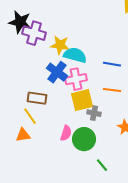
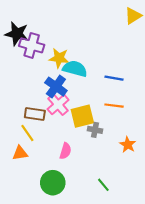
pink cross: (76, 79) -> (58, 105), moved, turned -30
green circle: (84, 139) -> (53, 183), moved

